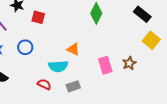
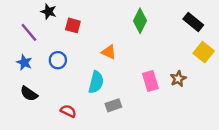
orange triangle: (73, 49) -> (109, 52), moved
cyan semicircle: (58, 66) -> (96, 82), turned -72
red semicircle: (44, 84) -> (68, 111), moved

